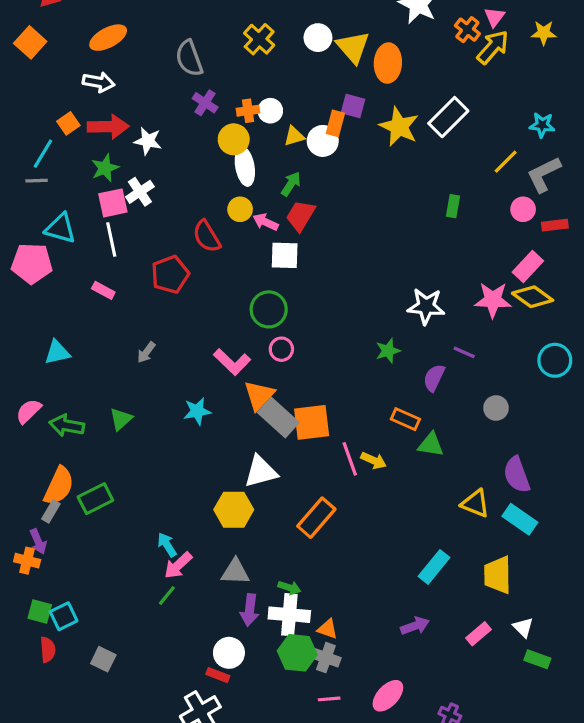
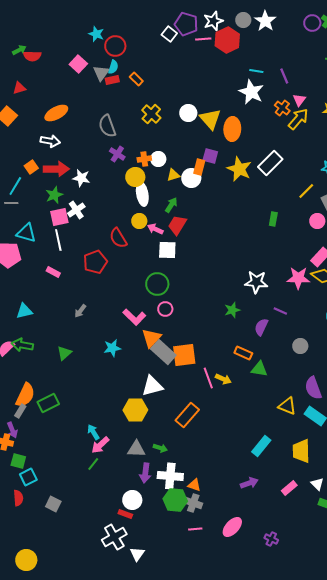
green arrow: (67, 425) -> (22, 345), moved
green arrow: (289, 588) -> (160, 448), moved
green square: (40, 611) -> (18, 461), moved

